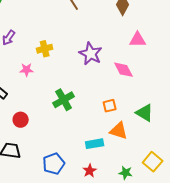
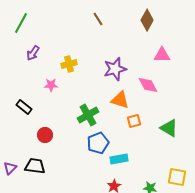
purple star: (91, 54) -> (115, 69), turned 30
orange triangle: (119, 131) -> (120, 100), moved
yellow square: (153, 162) -> (177, 177), turned -30
blue pentagon: (54, 164) -> (98, 143), moved

